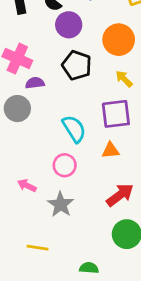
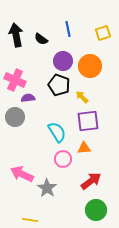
purple circle: (69, 25) -> (63, 61), moved
yellow arrow: (124, 79) -> (82, 97), moved
pink circle: (65, 165) -> (63, 159), moved
pink arrow: (27, 186) -> (22, 174), size x1.6

